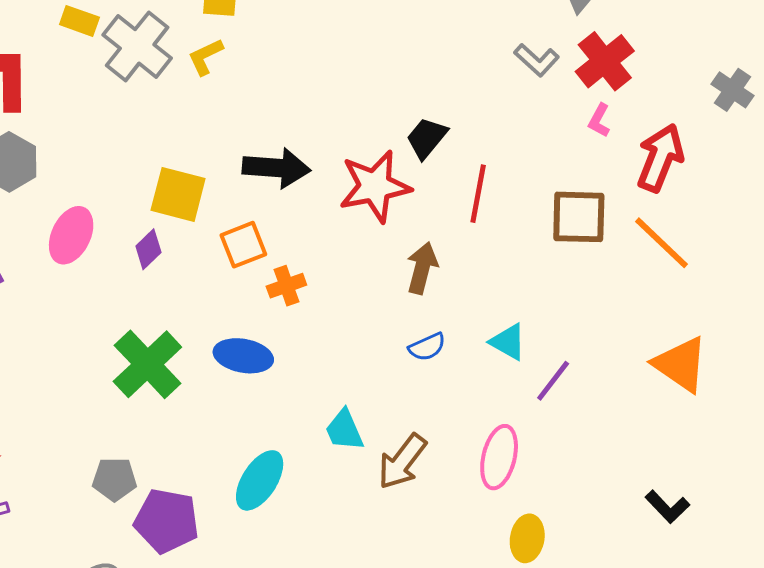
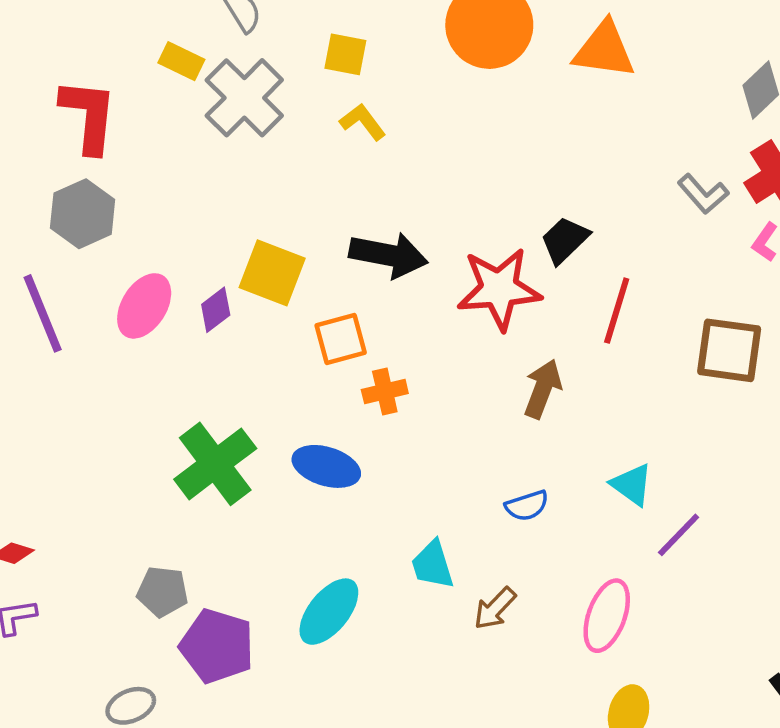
yellow L-shape: (205, 57) -> (363, 122), moved, turned 72
gray L-shape: (537, 60) -> (703, 194), moved
purple diamond: (148, 249) -> (216, 310), moved
blue semicircle: (427, 347) -> (527, 506), moved
brown arrow: (402, 462) -> (495, 608), size x0.7

